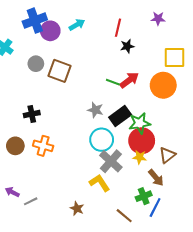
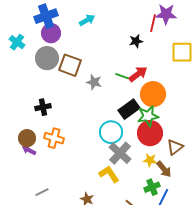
purple star: (158, 18) -> (166, 14), size x1.5
red line: (118, 28) -> (153, 23), moved
purple circle: (50, 31) -> (51, 33), moved
gray circle: (36, 64) -> (47, 58), size x1.5
orange circle: (163, 85) -> (153, 94), moved
gray star: (95, 110) -> (94, 82), moved
yellow star: (140, 157) -> (150, 160), moved
purple arrow: (12, 192) -> (29, 150), moved

